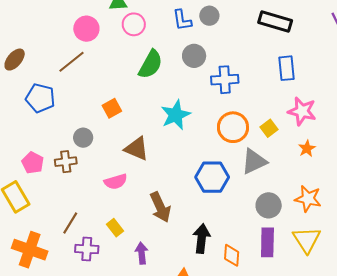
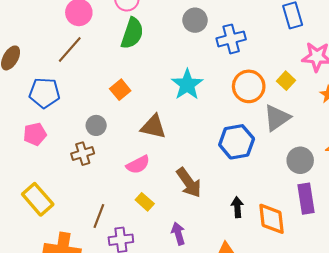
green semicircle: (150, 64) -> (132, 33), moved
pink pentagon: (33, 163) -> (35, 134), moved, turned -30
yellow rectangle: (115, 228) -> (145, 202), moved
black arrow: (202, 239) -> (237, 207), size x0.7
orange diamond: (232, 255) -> (272, 219), size x1.4

